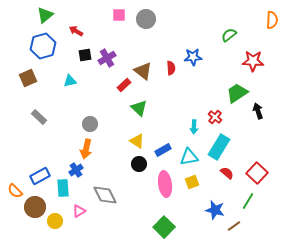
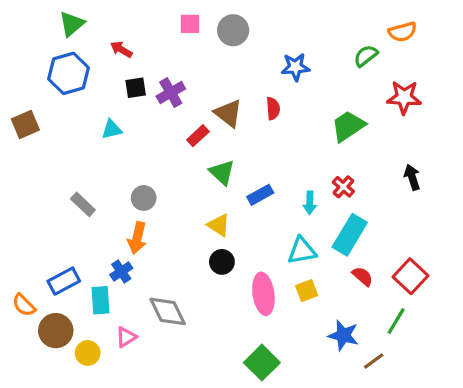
orange semicircle: (272, 20) -> (402, 32), moved, turned 72
blue star: (193, 57) -> (295, 67), moved
brown square: (28, 78) -> (25, 124), moved
green trapezoid: (237, 93) -> (348, 126), moved
gray rectangle: (39, 117) -> (83, 204), moved
blue rectangle: (163, 150) -> (260, 195), moved

